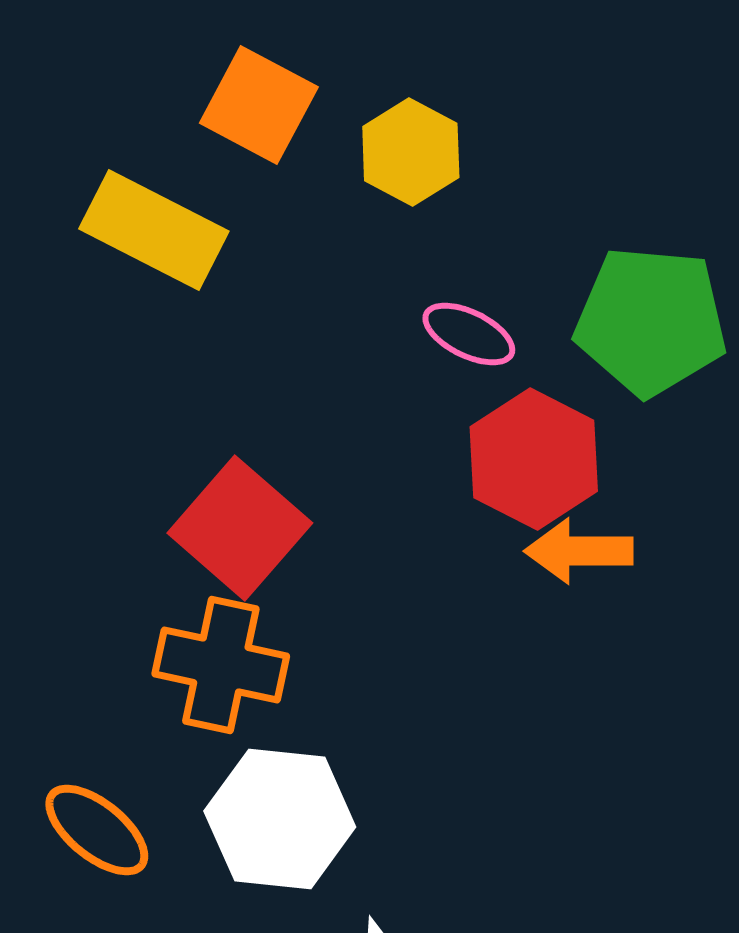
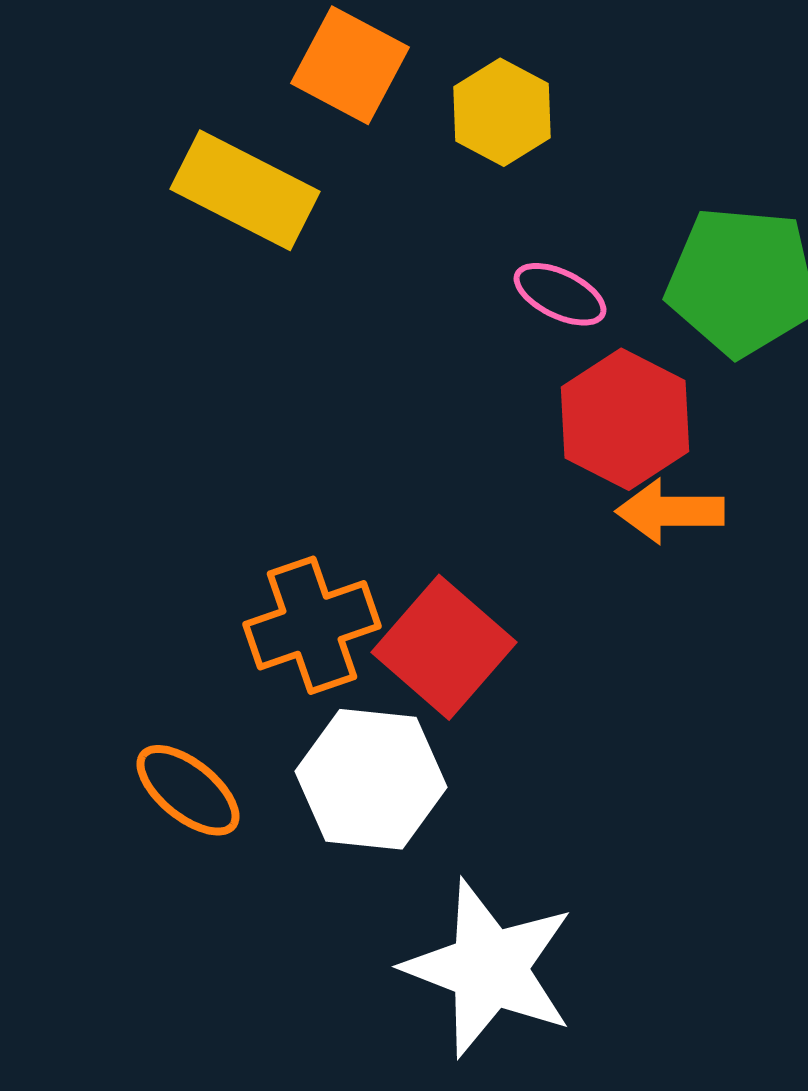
red square: (240, 528) -> (444, 647), moved
orange cross: (221, 665) -> (312, 625), turned -31

